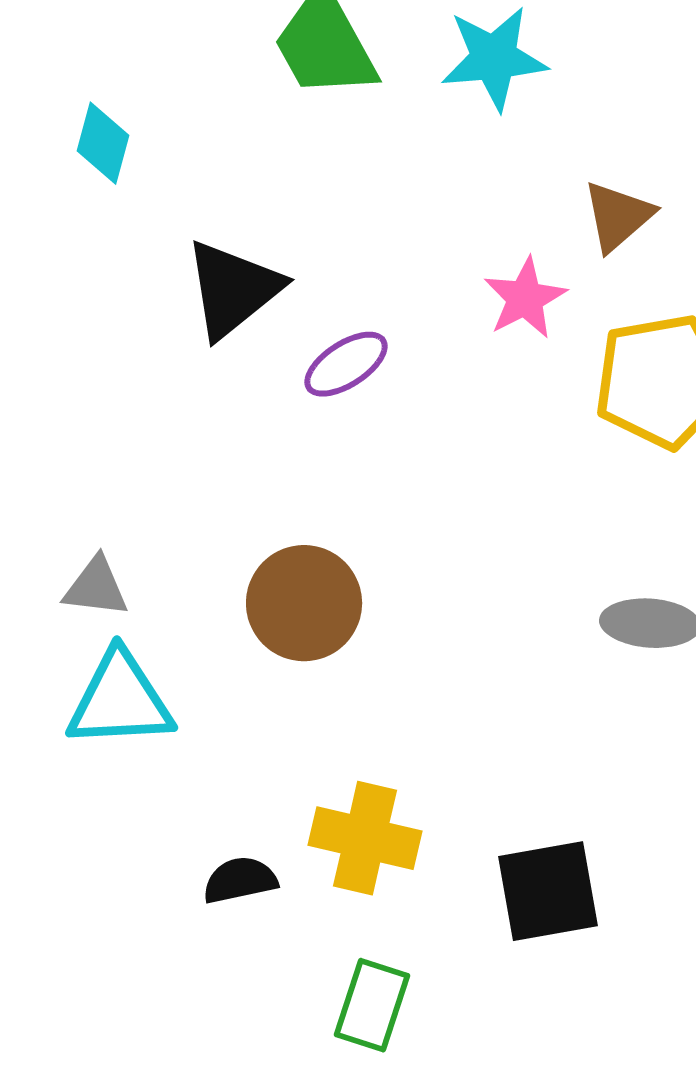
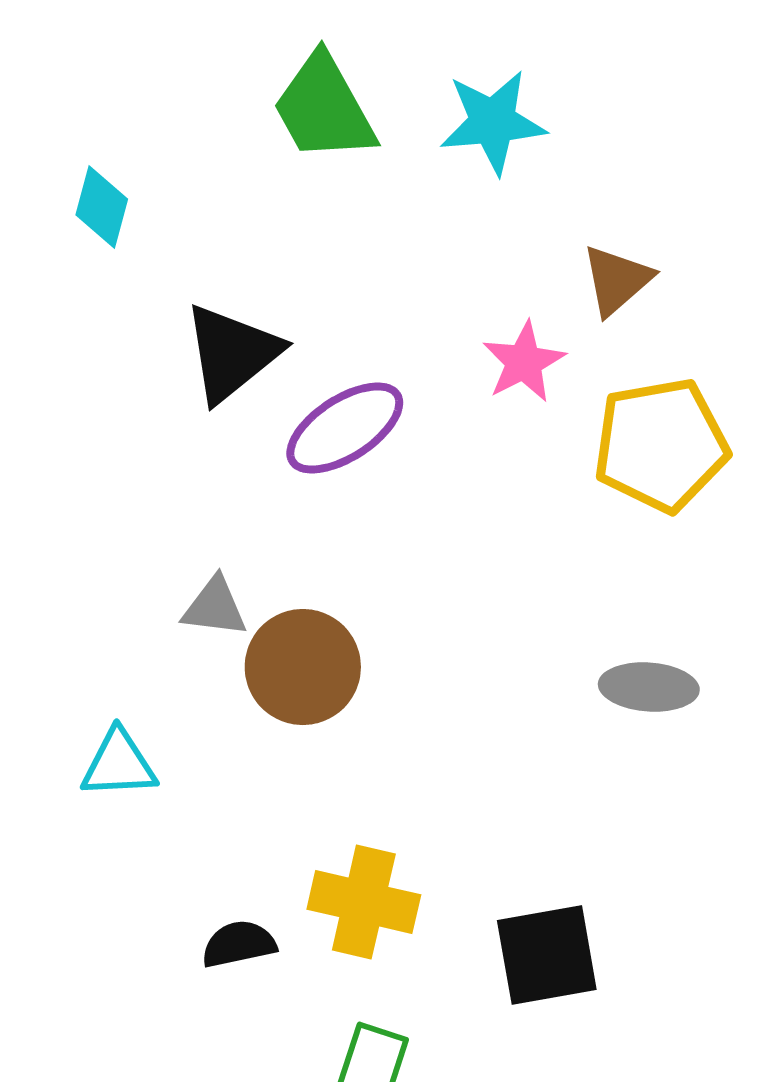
purple ellipse: (346, 364) -> (345, 428), size x1.4
gray triangle: (96, 587) -> (215, 607), moved
cyan triangle: (120, 700) -> (119, 764), size x0.7

